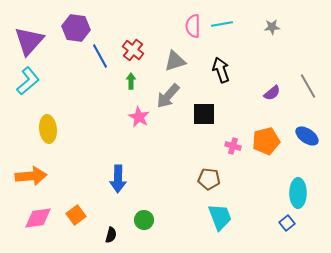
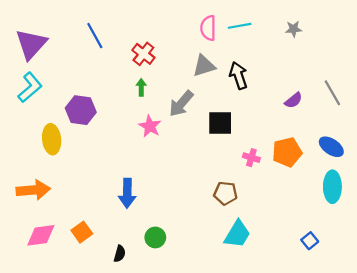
purple hexagon: (76, 28) -> (81, 110), moved
blue line: (100, 56) -> (95, 36), moved
gray triangle: (175, 61) -> (204, 66), moved
cyan ellipse: (298, 193) -> (332, 187), moved
cyan trapezoid: (220, 217) -> (237, 234), turned 52

